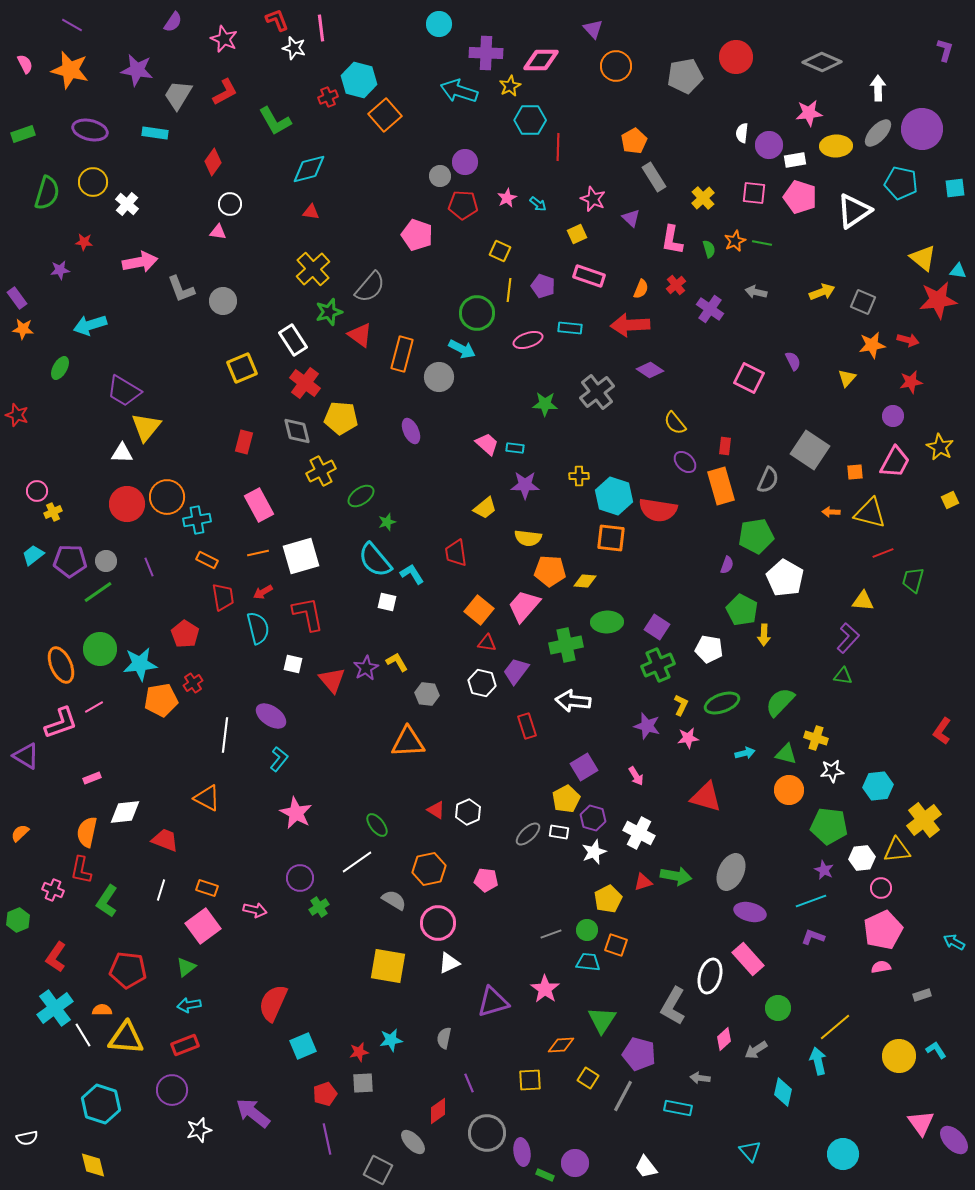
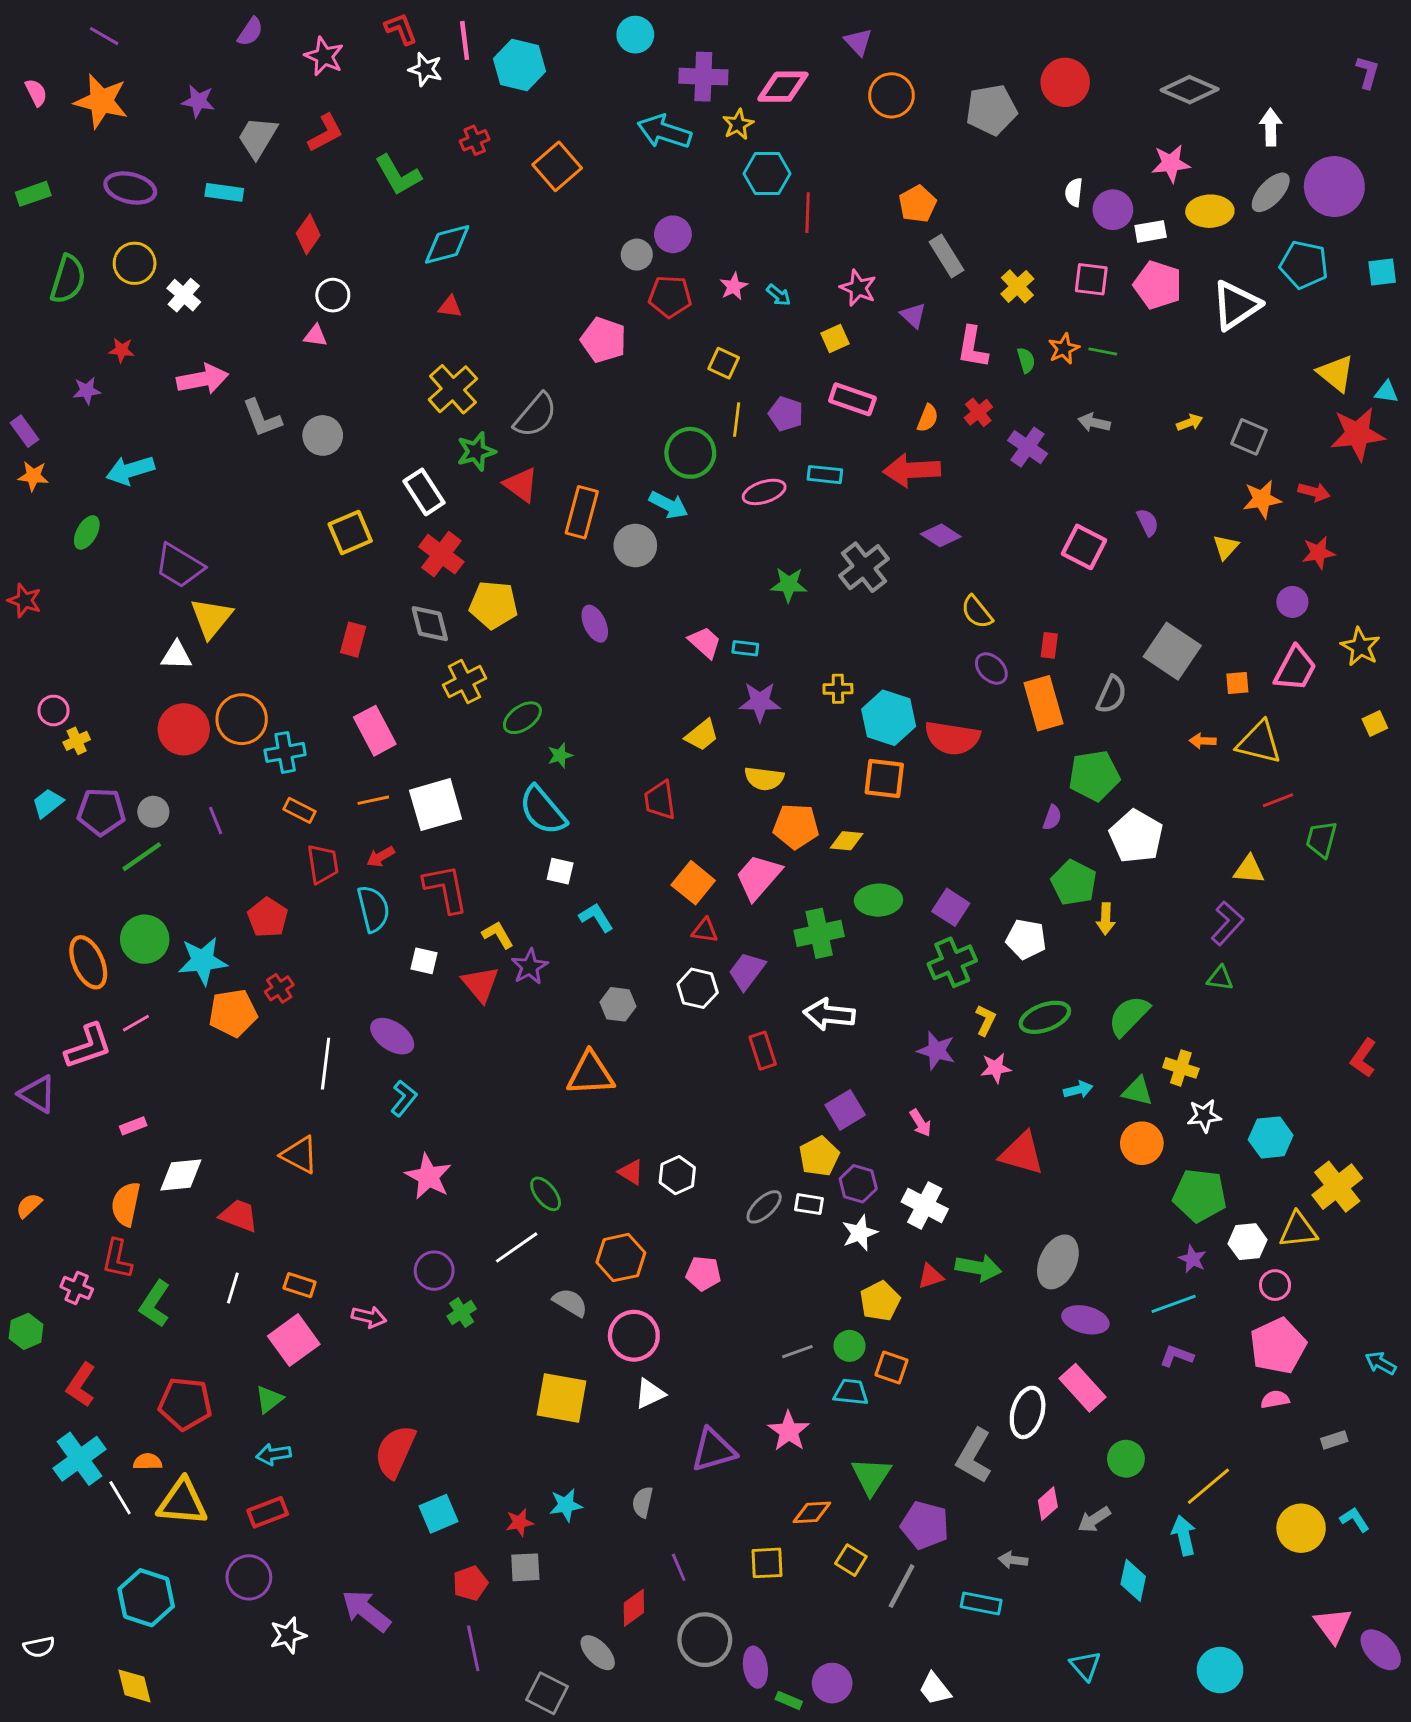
purple star: (137, 70) -> (198, 101), size x0.7
cyan hexagon: (359, 80) -> (520, 65), moved
yellow arrow: (822, 292) -> (1190, 422), size x0.7
cyan L-shape: (412, 574) -> (596, 917), moved
yellow L-shape: (397, 662) -> (498, 935), moved

